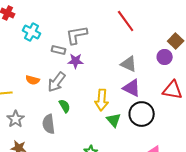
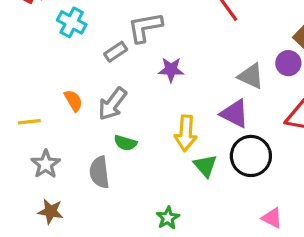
gray rectangle: (59, 50) -> (116, 52), turned -48
purple star: (76, 61) -> (171, 70), moved
gray triangle: (129, 64) -> (251, 76), moved
orange semicircle: (33, 80) -> (73, 101), turned -136
green semicircle: (65, 106) -> (125, 143), turned 136

